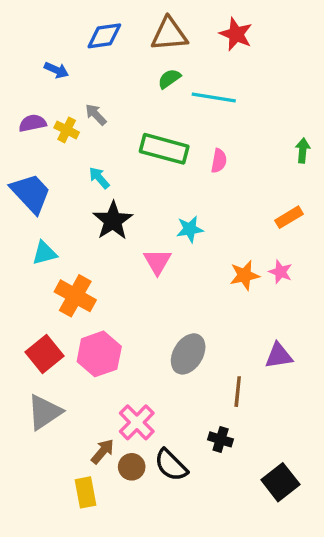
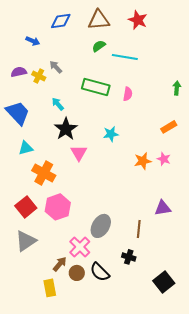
pink triangle: (157, 262) -> (79, 153), moved
gray ellipse: (188, 354) -> (101, 226), moved

